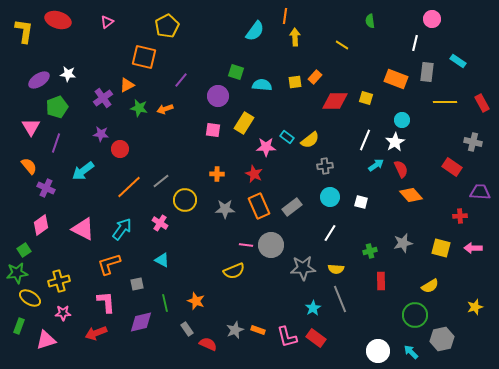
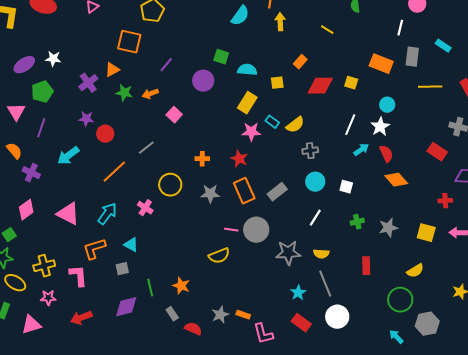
yellow square: (295, 82) -> (277, 83), moved
yellow rectangle: (244, 123) -> (247, 103), moved
pink square: (213, 130) -> (174, 115), moved, turned 35
gray line: (161, 181) -> (146, 148), moved
green cross: (370, 251) -> (357, 222), moved
cyan triangle: (162, 260) -> (131, 245), moved
pink L-shape: (106, 302) -> (78, 276), moved
pink L-shape: (287, 337) -> (263, 334), moved
white circle: (378, 351) -> (337, 317), moved

